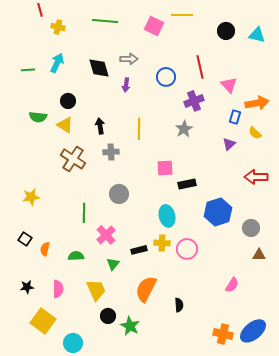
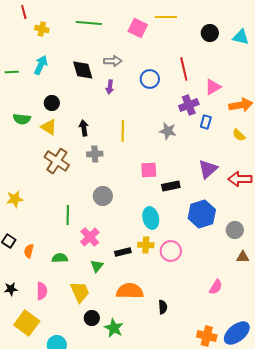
pink triangle: (229, 85) -> (213, 87), turned 42
purple cross: (194, 101) -> (189, 105), moved
blue rectangle: (235, 117) -> (206, 122), moved
gray star: (184, 129) -> (168, 131), turned -30
purple triangle: (229, 144) -> (208, 169), moved, size x1.5
orange semicircle: (146, 289) -> (130, 291), turned 64

